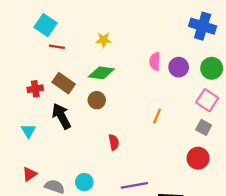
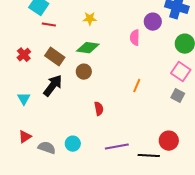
purple circle: (179, 67) -> (153, 22), moved
red cross: (35, 89) -> (24, 55), moved, turned -32
black arrow: (61, 116) -> (53, 86), turned 65
red circle: (198, 158) -> (169, 141), moved

